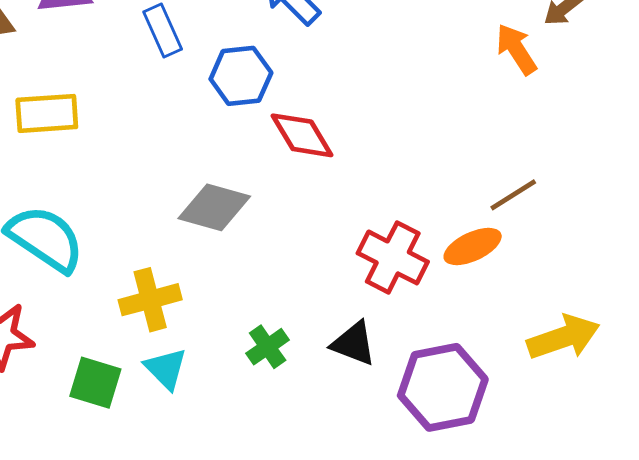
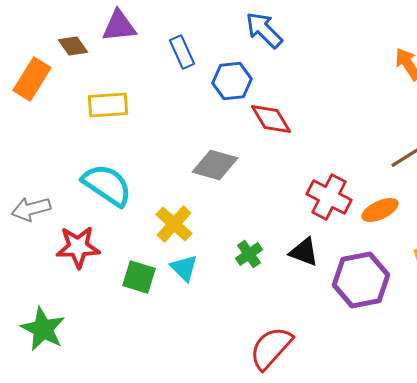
orange ellipse: (473, 246) -> (380, 210), moved
yellow cross: (150, 300) -> (174, 224), turned -33

